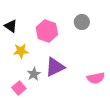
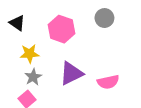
gray star: (34, 74) -> (33, 77), moved
pink semicircle: (96, 78) -> (108, 82), moved

